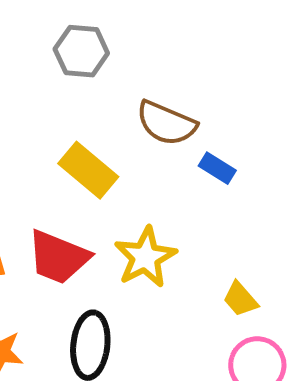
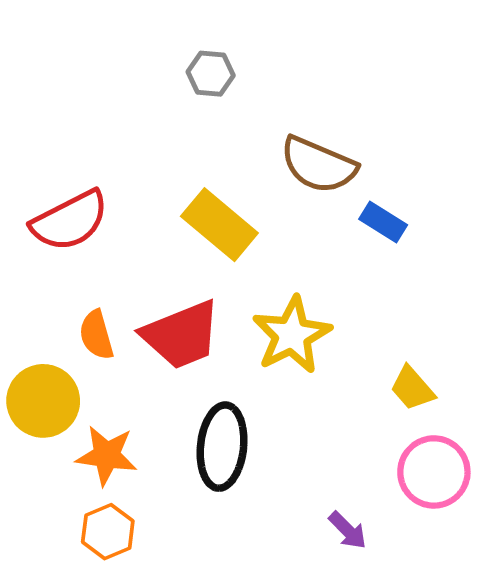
gray hexagon: (81, 51) -> (211, 74), size x0.7
red trapezoid: (58, 257) -> (181, 335), turned -44

